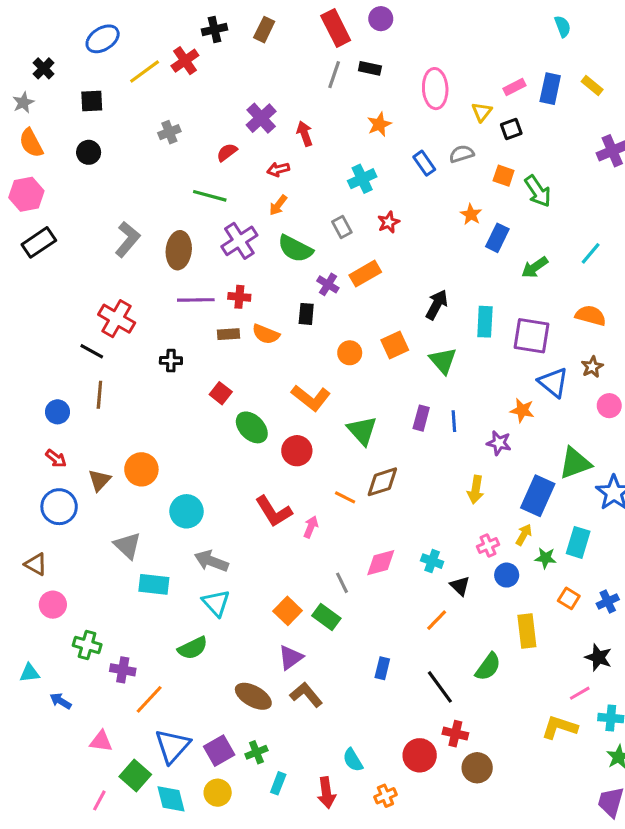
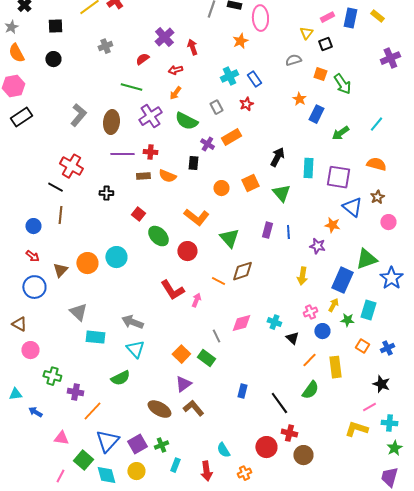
pink ellipse: (435, 89) -> (260, 18), moved
blue rectangle: (424, 163) -> (254, 79), moved
cyan circle: (187, 511) -> (116, 257), moved
orange line: (437, 620) -> (309, 360), moved

